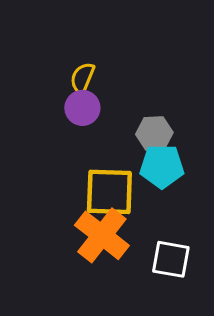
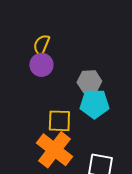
yellow square: (109, 192) -> (59, 121), size x0.7

